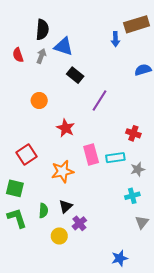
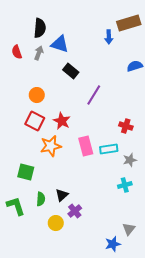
red square: (26, 154) -> (35, 121), moved, turned -30
orange star: (62, 171) -> (51, 146), moved
green square: (15, 188) -> (26, 172), moved
gray triangle: (142, 222) -> (129, 229), moved

